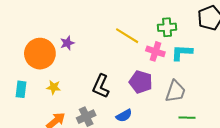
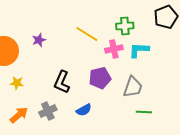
purple star: (67, 43) -> (39, 40), moved
pink cross: (155, 51) -> (114, 49), turned -30
purple pentagon: (141, 82) -> (100, 78), turned -30

